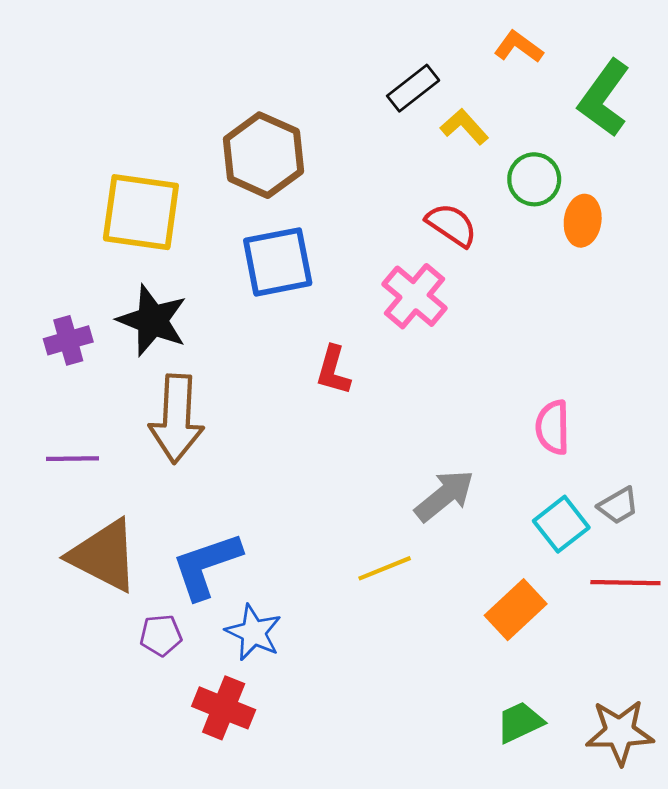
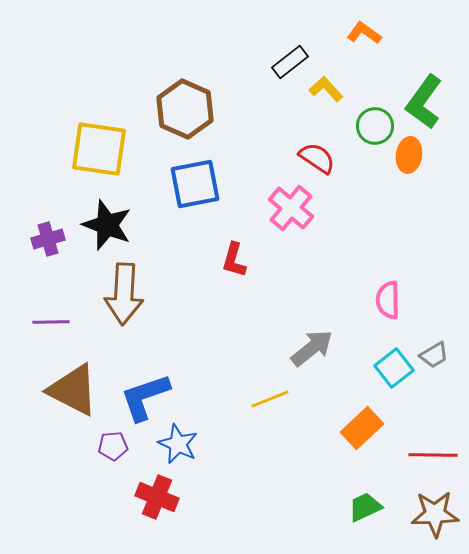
green L-shape: (604, 98) -> (424, 102), moved
red line: (625, 583) -> (433, 455), moved

